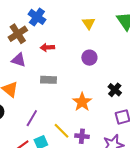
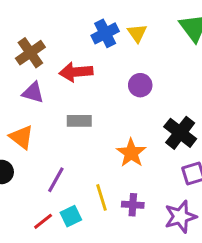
blue cross: (37, 17) -> (105, 33), moved, turned 30
red arrow: (47, 47) -> (76, 72), size x1.5
black cross: (115, 90) -> (180, 133), size x1.5
yellow line: (61, 131) -> (101, 197), turned 30

